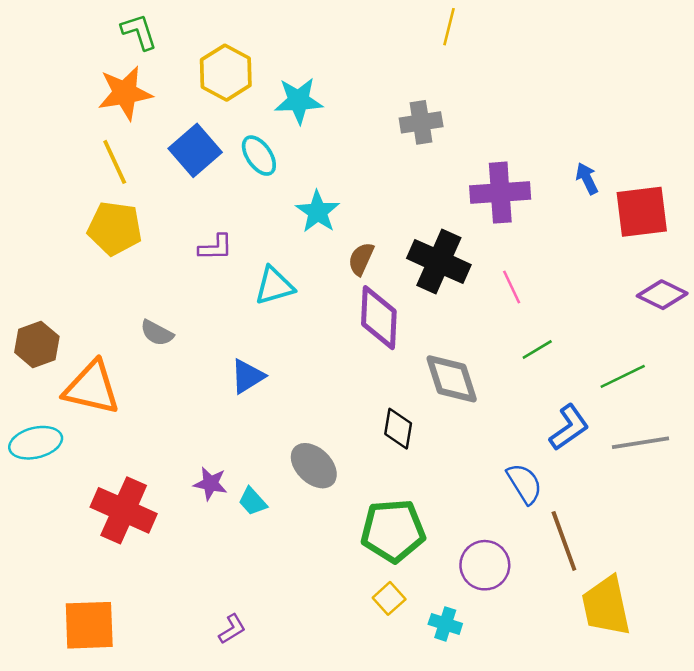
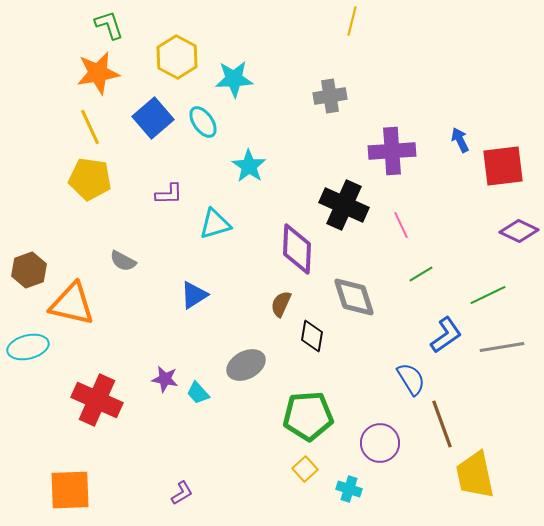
brown semicircle: (361, 259) -> (281, 304), moved
gray ellipse: (314, 466) -> (246, 365), turned -72

